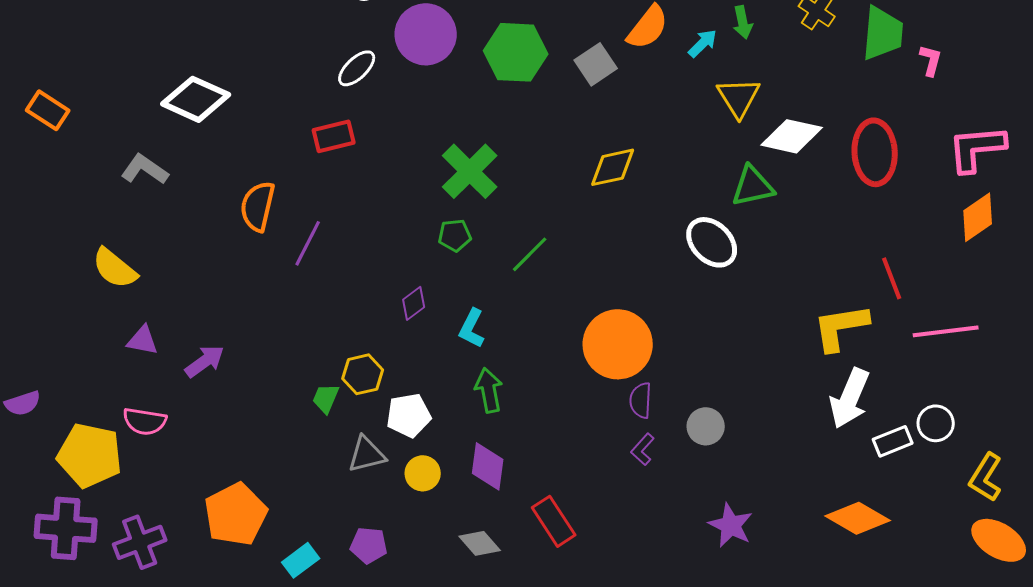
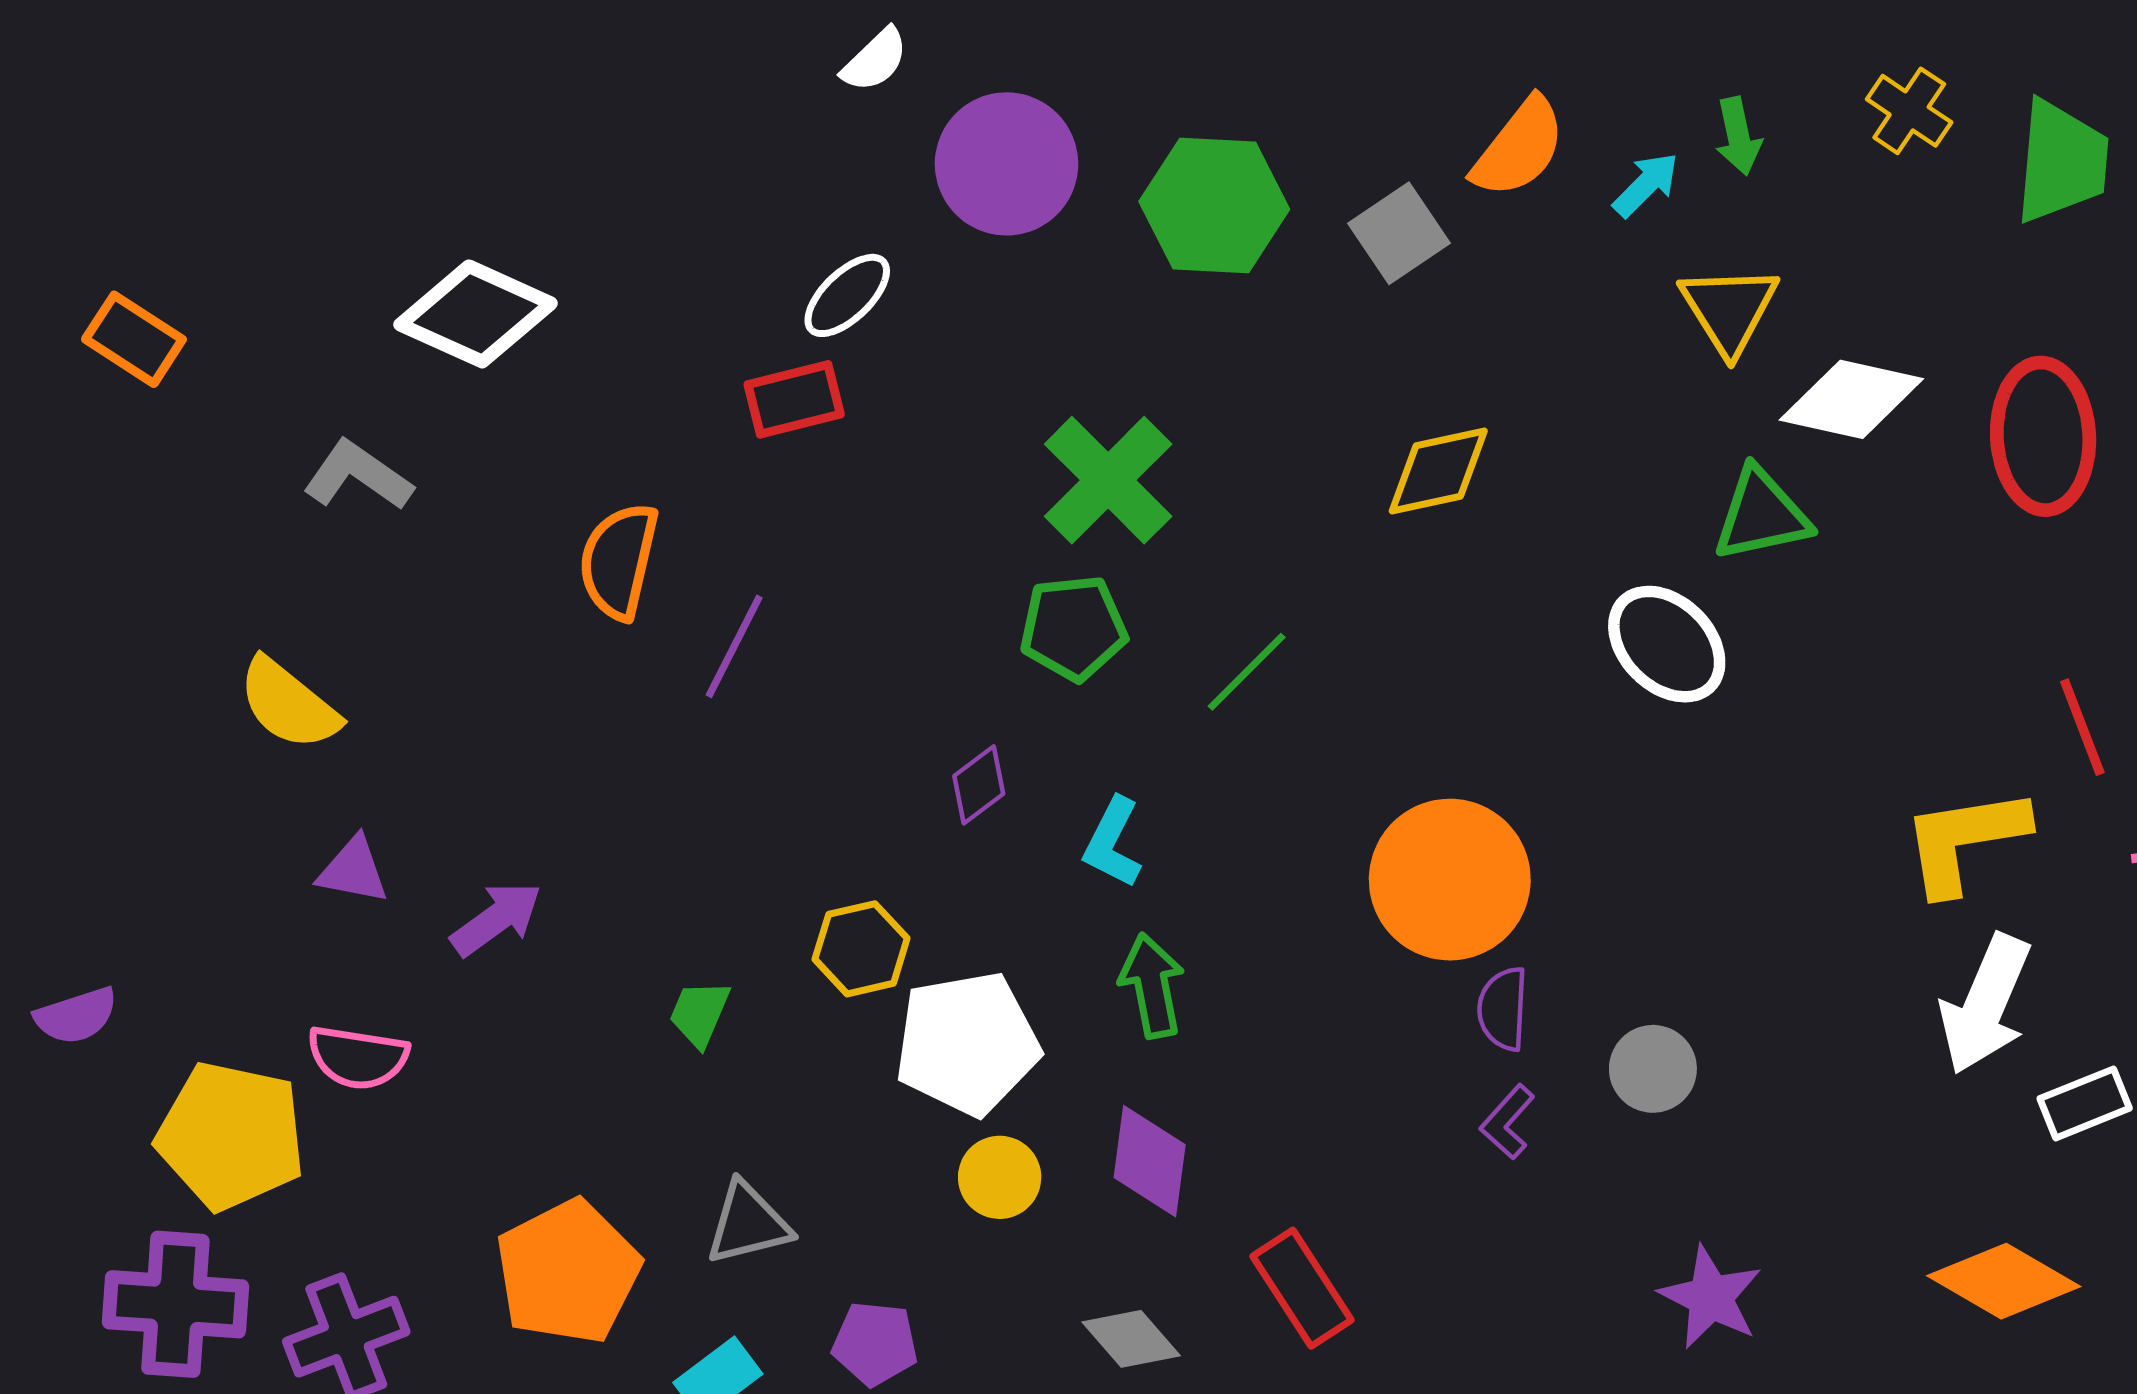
white ellipse: (357, 68) -> (847, 295), moved
green pentagon: (455, 235) -> (1073, 628), size x1.4
green trapezoid: (326, 398) -> (699, 1013), moved
white pentagon: (409, 415) -> (967, 1043), size x1.4
gray triangle: (367, 454) -> (748, 1223), moved

